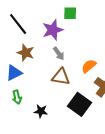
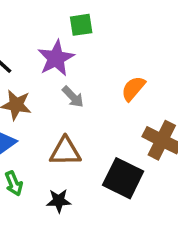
orange semicircle: (89, 66) -> (133, 89), moved
brown triangle: (61, 77) -> (65, 151), moved

